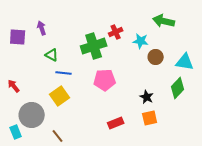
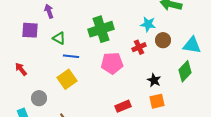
red cross: (116, 32) -> (139, 47), moved
purple square: (18, 37) -> (30, 30), moved
gray circle: (32, 115) -> (39, 98), size x0.6

